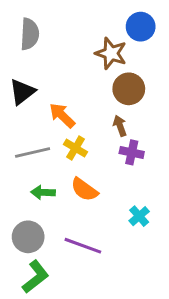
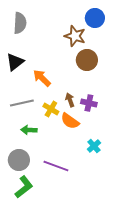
brown arrow: (120, 126) -> (70, 100), moved
yellow cross: (75, 148) -> (51, 109), moved
orange semicircle: (84, 189) -> (70, 121), moved

